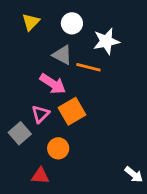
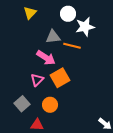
white circle: (72, 23) -> (68, 14), moved
gray triangle: (62, 55) -> (53, 37), turned -35
gray square: (20, 133) -> (22, 104), moved

